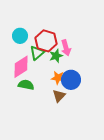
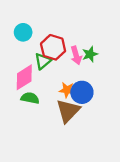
cyan circle: (20, 36) -> (23, 32), moved
green star: (56, 56) -> (90, 54), moved
brown triangle: (59, 96) -> (68, 111), size x1.6

